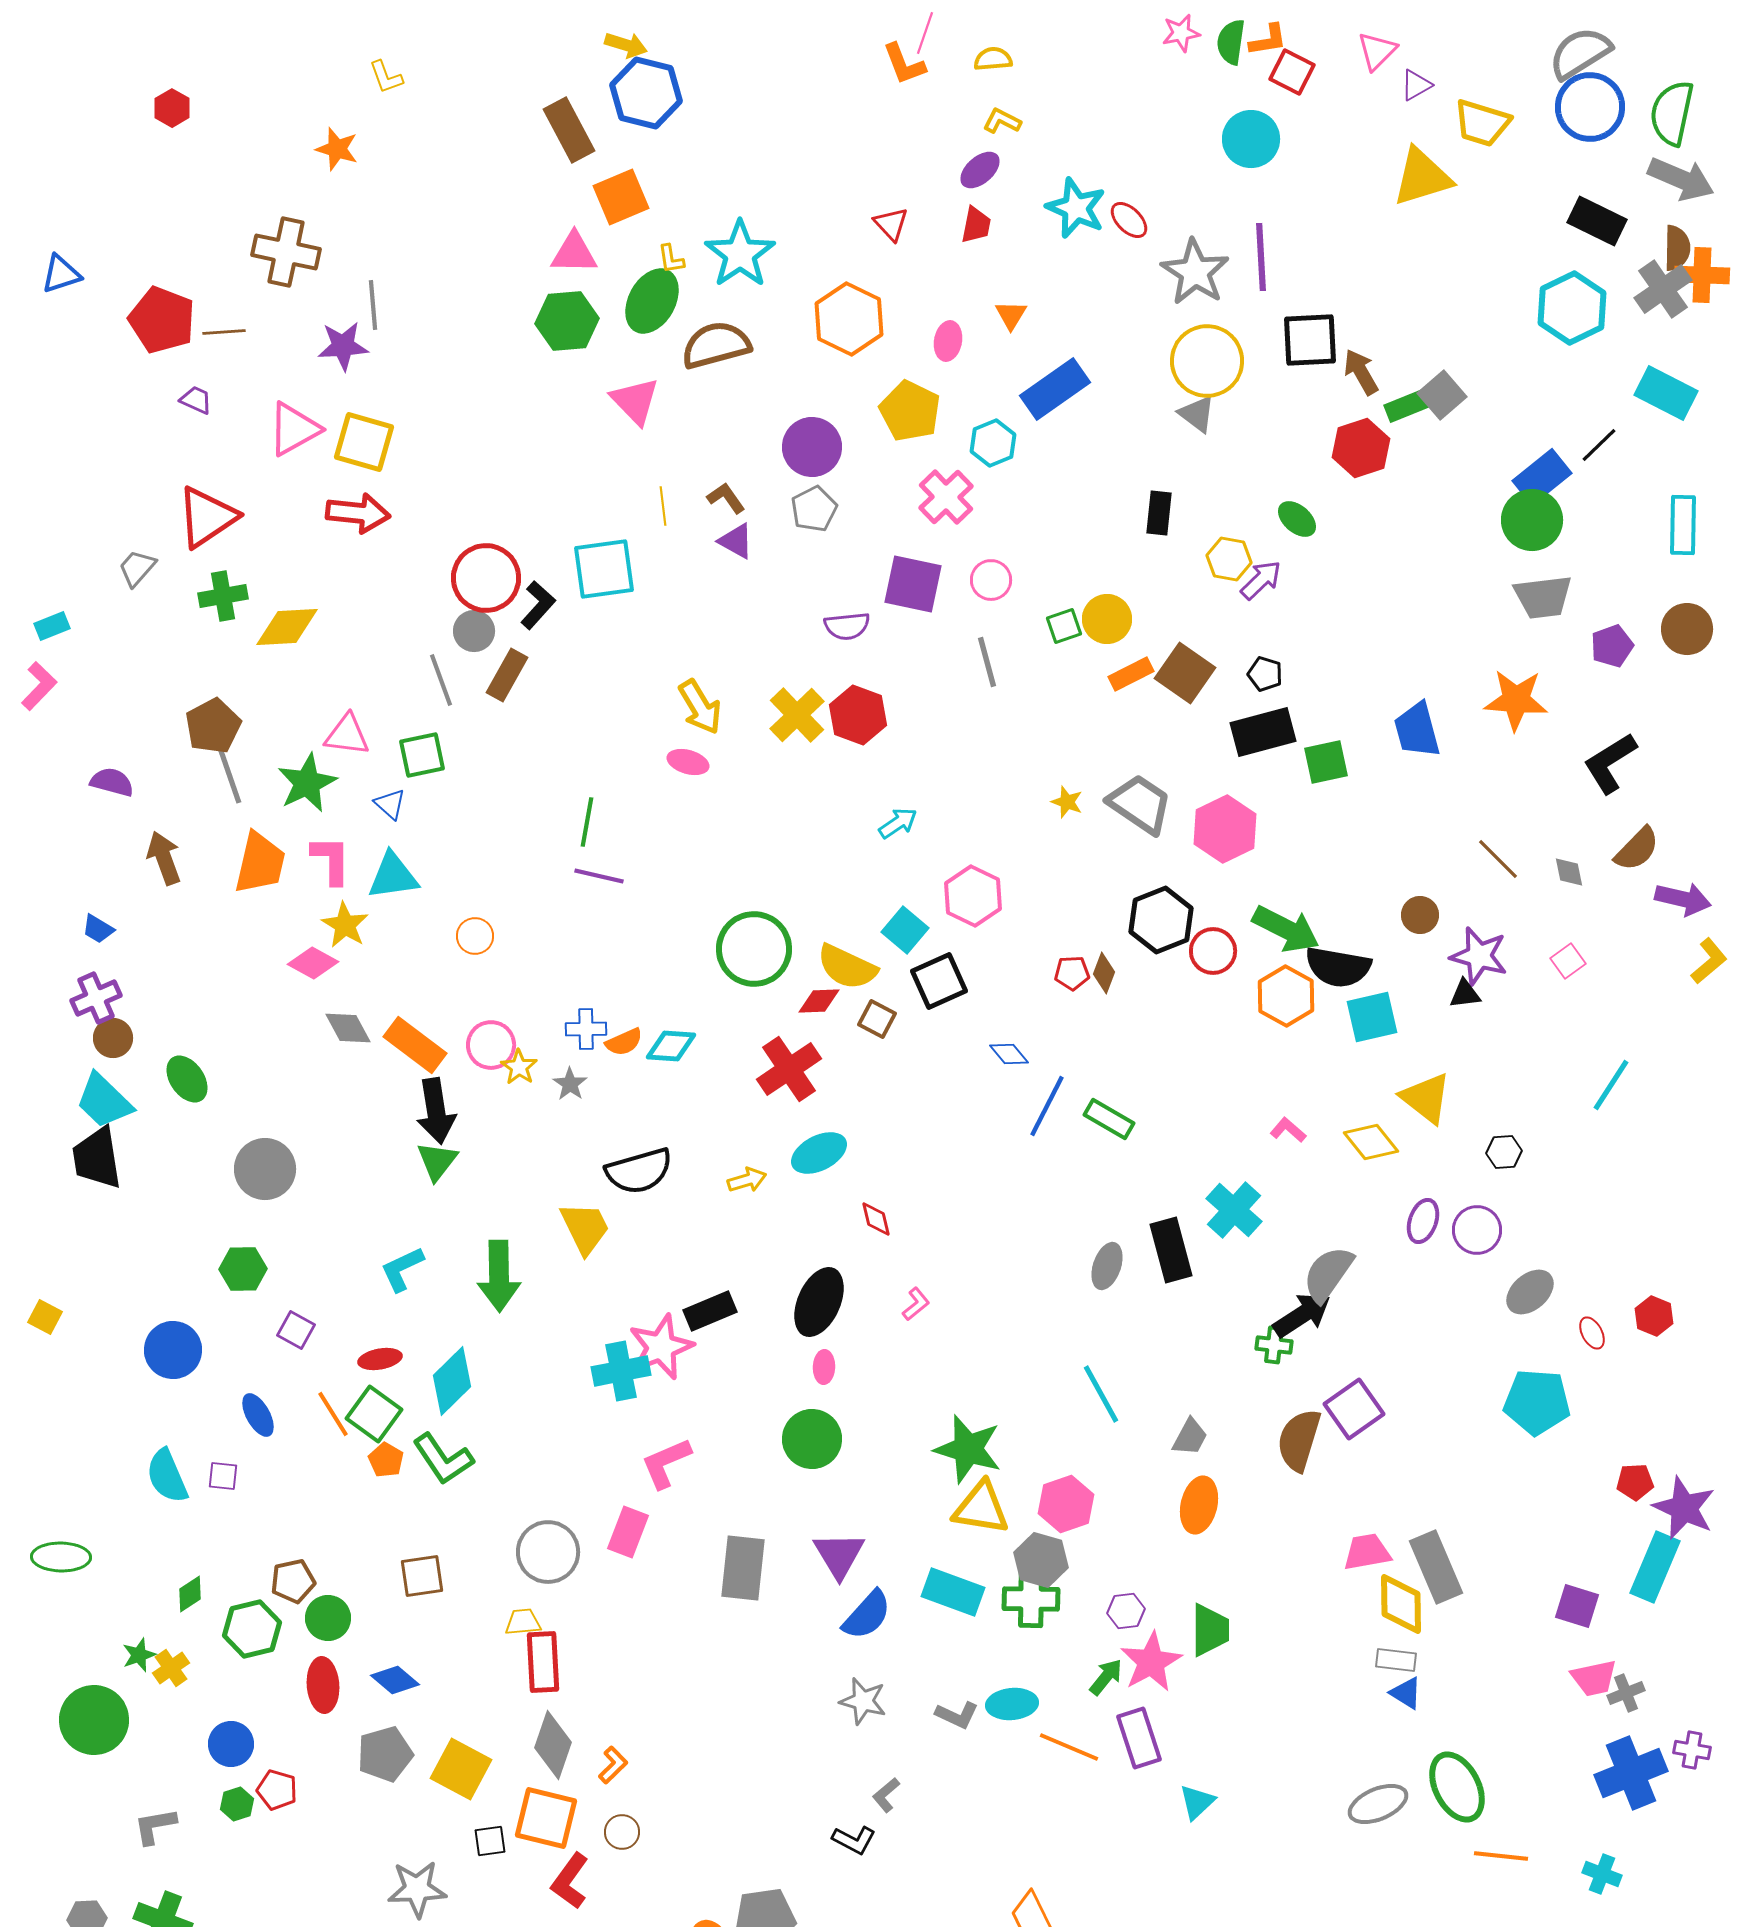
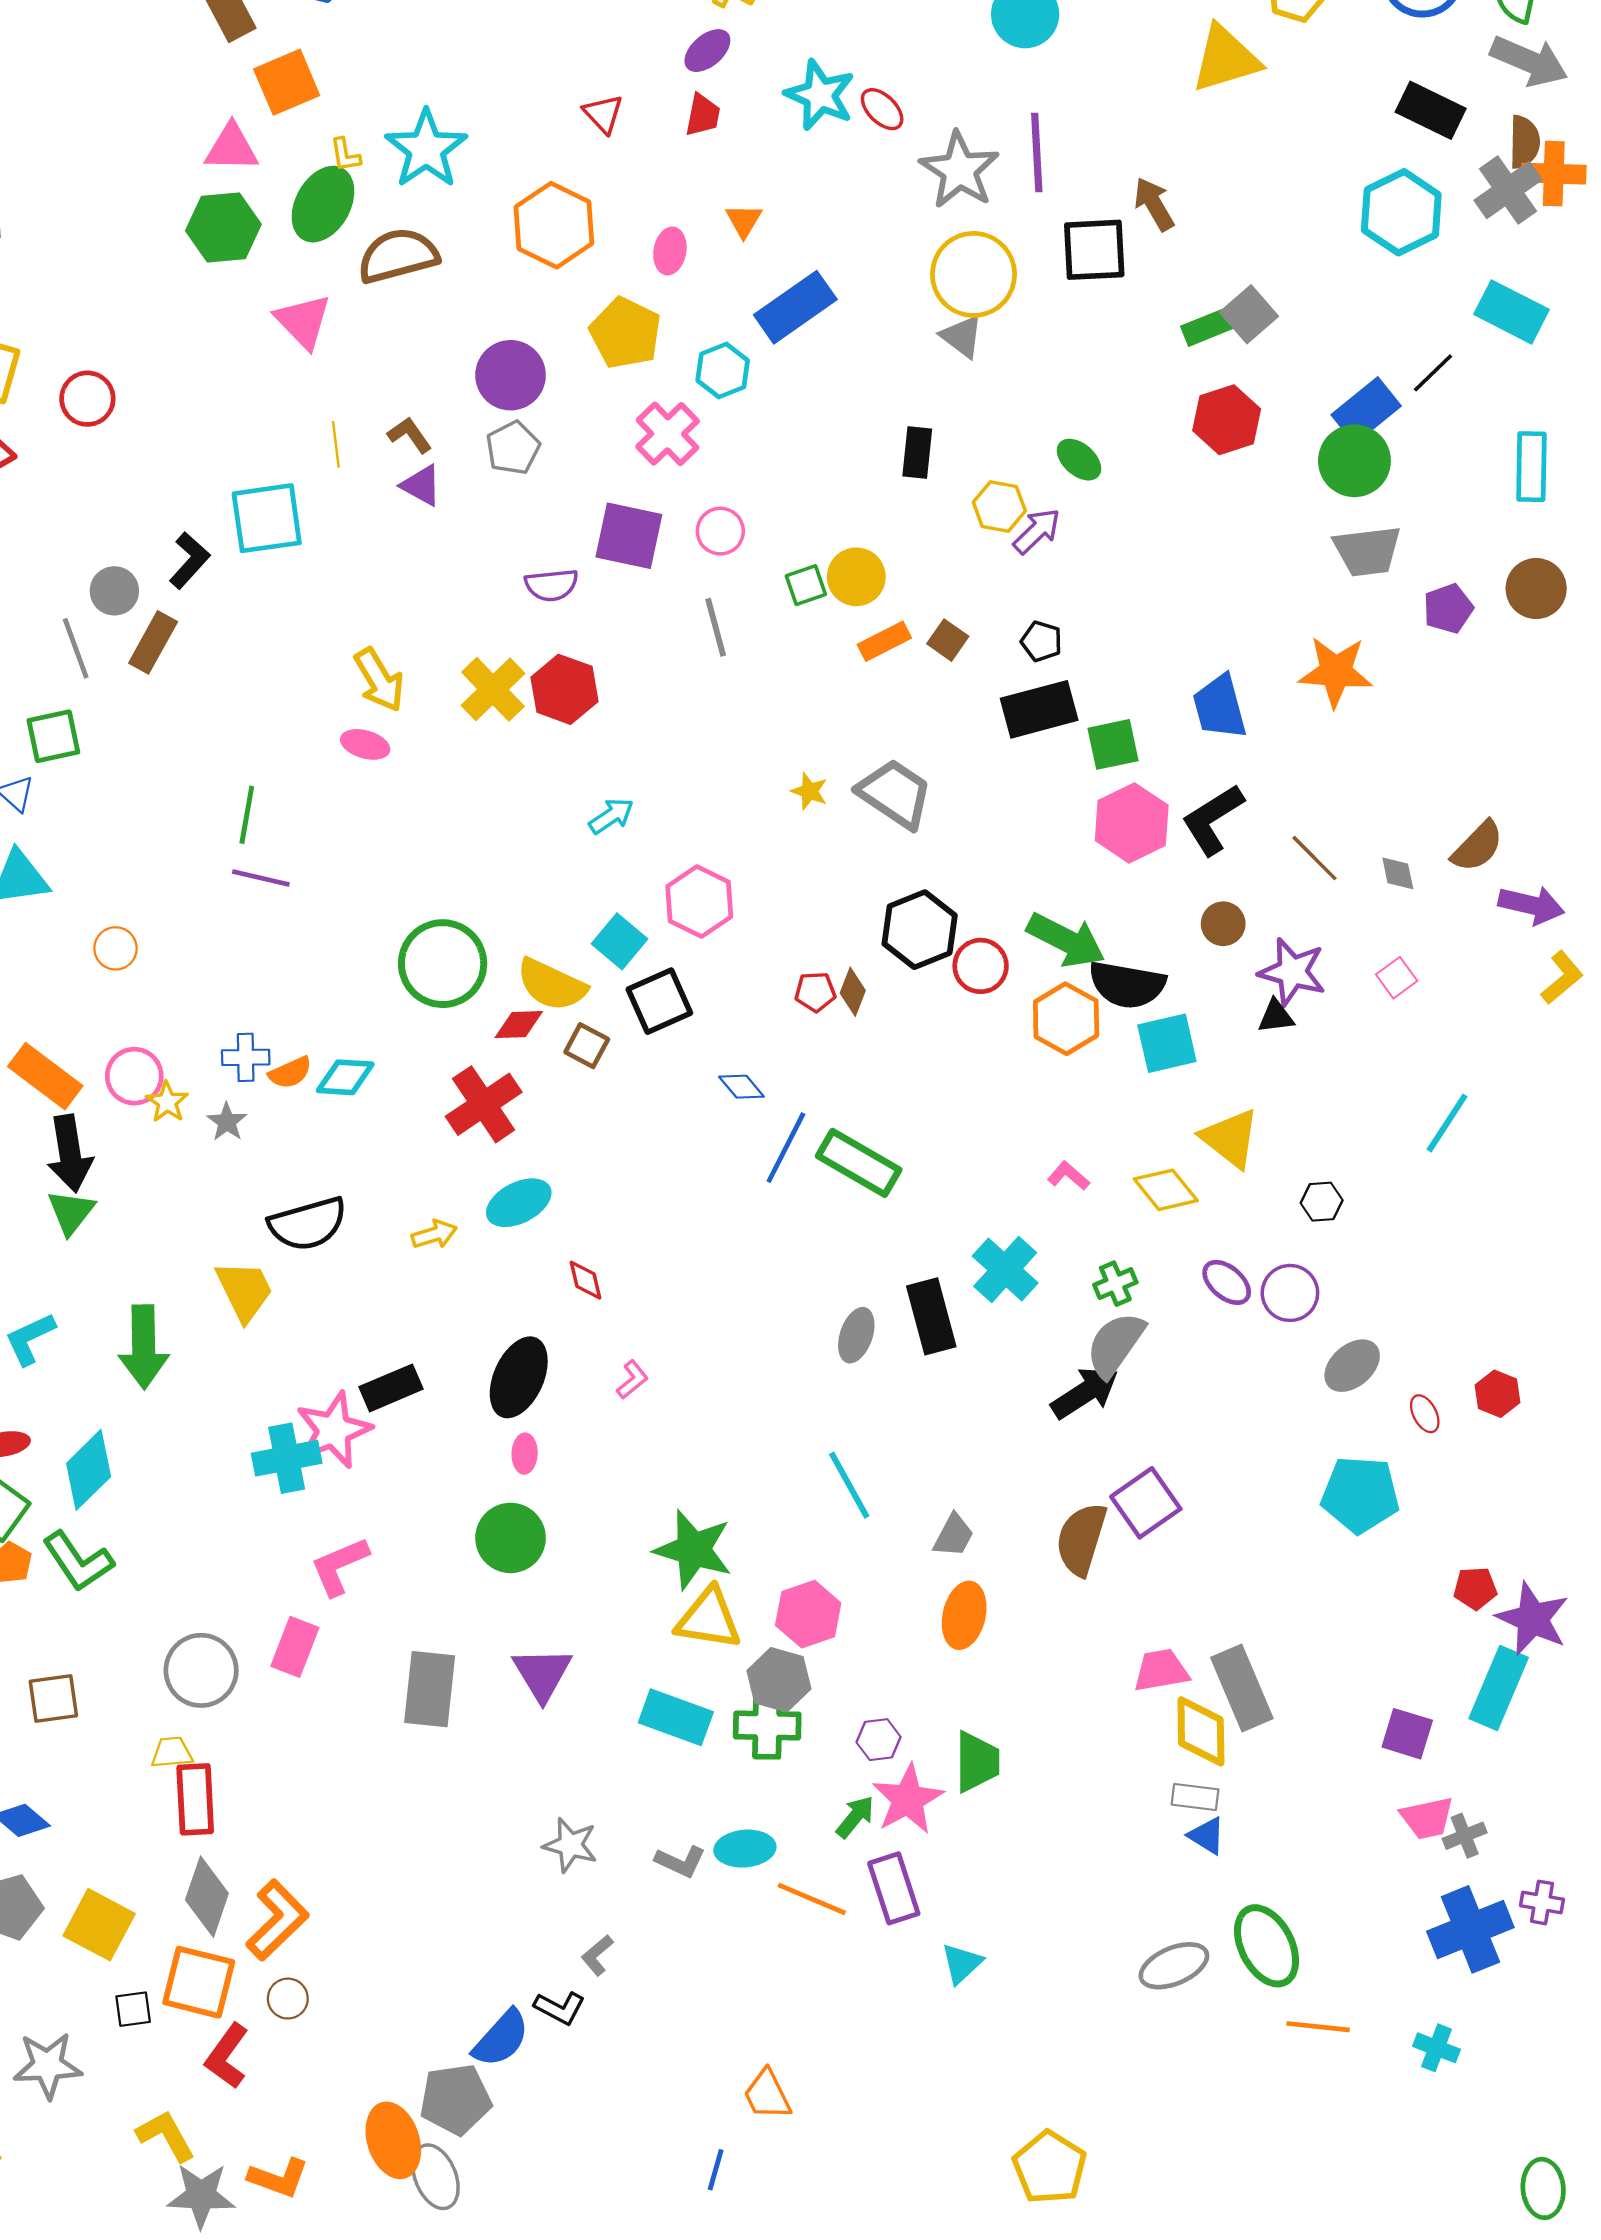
brown arrow: (1361, 372) -> (1154, 204), moved
red hexagon: (1361, 448) -> (1227, 420), moved
red circle: (486, 578) -> (87, 399), moved, size x0.7
brown square: (1185, 673) -> (948, 640), size x0.6
black L-shape: (1610, 763) -> (1213, 819), moved
pink hexagon: (1225, 829) -> (1132, 823), moved
green rectangle: (1109, 1119) -> (859, 1163), size x1.4
purple ellipse: (1423, 1221) -> (1227, 1282), turned -69
green cross: (1274, 1345) -> (1115, 1284), moved, turned -30
blue semicircle: (867, 1615) -> (501, 2038), moved
orange L-shape: (613, 1765) -> (277, 1920), size x1.8

